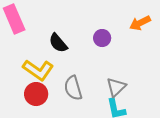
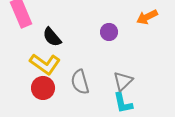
black semicircle: (58, 43) -> (52, 37), moved

